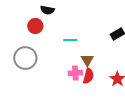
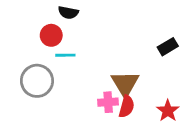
cyan line: (70, 40) -> (65, 55), moved
brown triangle: (87, 60) -> (125, 84), size x1.5

